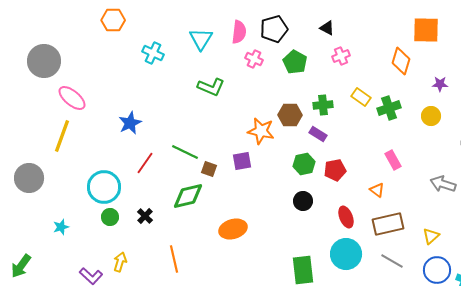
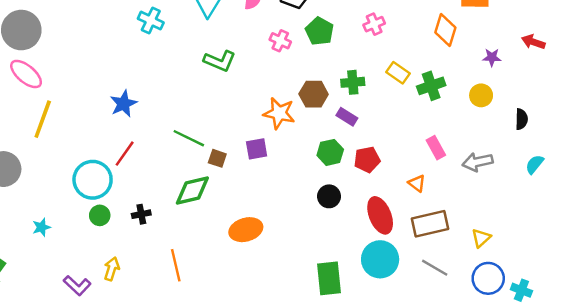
pink cross: (254, 59) -> (280, 41), moved
pink ellipse: (72, 98) -> (26, 74), moved
red line: (145, 163) -> (125, 154), moved
gray arrow: (443, 184) -> (478, 162), moved, turned -30
black cross: (145, 216) -> (141, 214), turned 35
red ellipse: (346, 217) -> (380, 215), size x1.4

